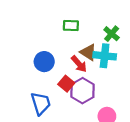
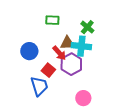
brown triangle: (88, 52) -> (67, 43), turned -35
purple hexagon: (83, 91) -> (71, 64), moved
blue trapezoid: (41, 103) -> (39, 86), moved

